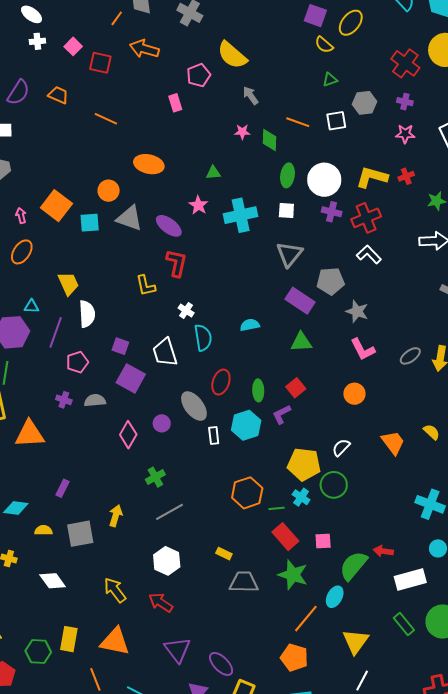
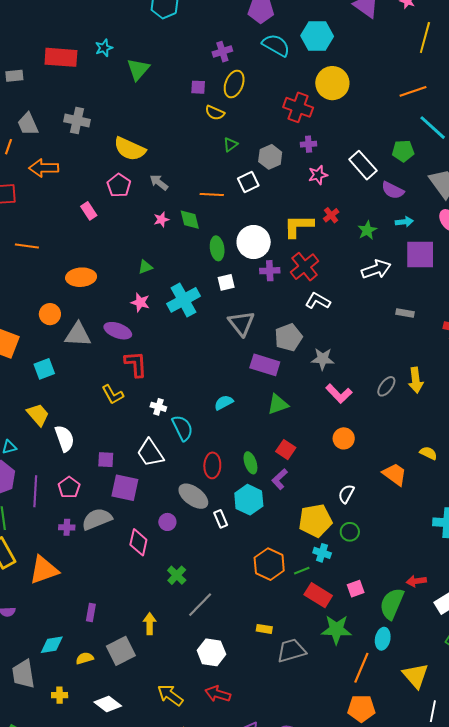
purple square: (315, 16) -> (198, 87), size x0.7
pink pentagon: (199, 75) -> (119, 185), moved
cyan square: (90, 223) -> (44, 369), moved
purple line: (56, 332) -> (35, 491), moved
gray semicircle: (95, 400) -> (97, 519), size x1.4
green circle: (334, 485) -> (350, 532), size x0.7

